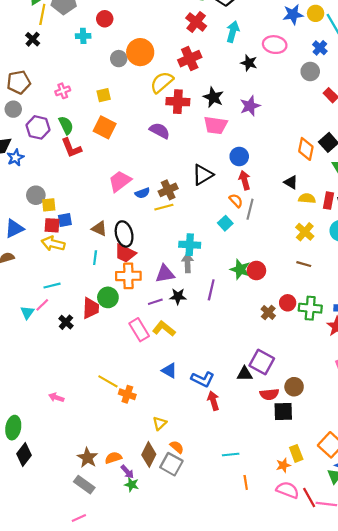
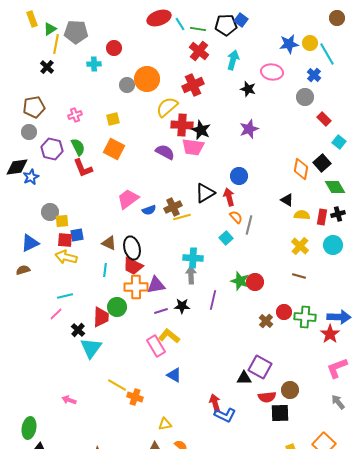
black star: (213, 97) -> (201, 130), moved
pink trapezoid: (216, 125) -> (193, 147), moved
red arrow: (245, 180) -> (229, 197), moved
yellow line: (164, 207) -> (182, 217), moved
purple triangle: (165, 274) -> (156, 285), moved
cyan triangle: (27, 312) -> (91, 348), moved, size x1.6
pink rectangle: (139, 330) -> (156, 346), moved
blue L-shape: (203, 379) -> (225, 415), moved
yellow triangle: (160, 423) -> (165, 424), turned 32

